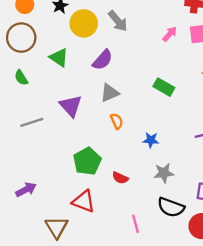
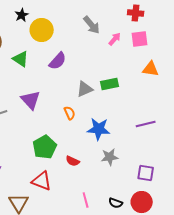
gray arrow: (118, 21) -> (92, 25), moved
green rectangle: (164, 87) -> (110, 84), turned -42
gray triangle: (110, 93) -> (85, 89), moved
blue star: (151, 140) -> (99, 129), size x1.6
black semicircle: (171, 207) -> (116, 203), moved, size x0.6

